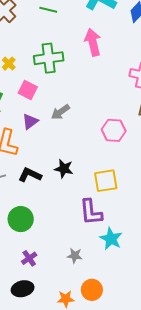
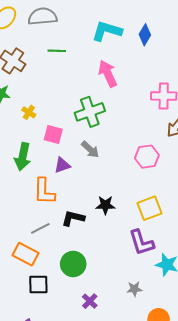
green cross: (49, 58) -> (90, 112), moved
gray arrow: (60, 112) -> (90, 149), turned -90
purple triangle: (30, 121) -> (62, 165), turned 30

